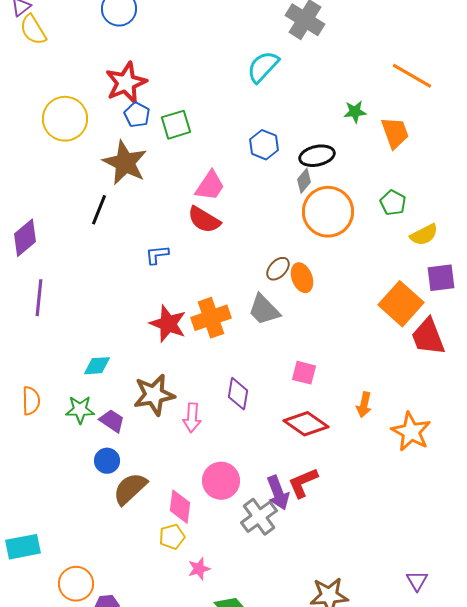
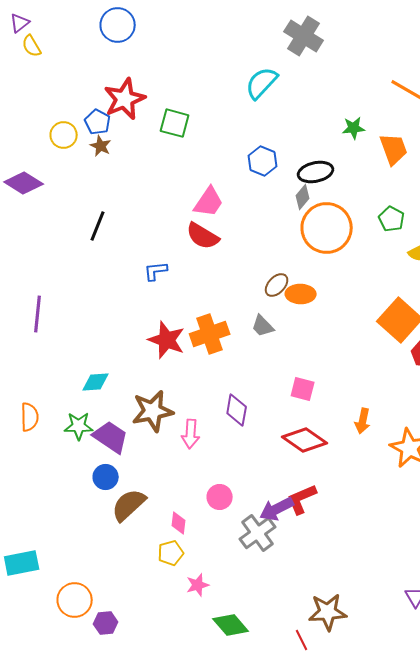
yellow semicircle: (33, 30) -> (32, 46), size x0.7
blue pentagon: (137, 115) -> (98, 122), moved
yellow circle: (65, 119) -> (64, 135), size x0.6
green square: (176, 125) -> (175, 123), moved, turned 32
brown star: (125, 163) -> (101, 146), moved, size x0.5
purple diamond: (25, 238) -> (24, 183), moved, turned 72
orange ellipse: (302, 278) -> (301, 294), turned -68
gray trapezoid: (264, 310) -> (263, 326), size x0.7
purple trapezoid: (112, 421) -> (111, 437), size x1.4
pink circle: (221, 481) -> (220, 497), size x0.7
purple arrow: (278, 493) -> (277, 509), turned 84
pink diamond: (180, 507) -> (179, 523), size x0.7

